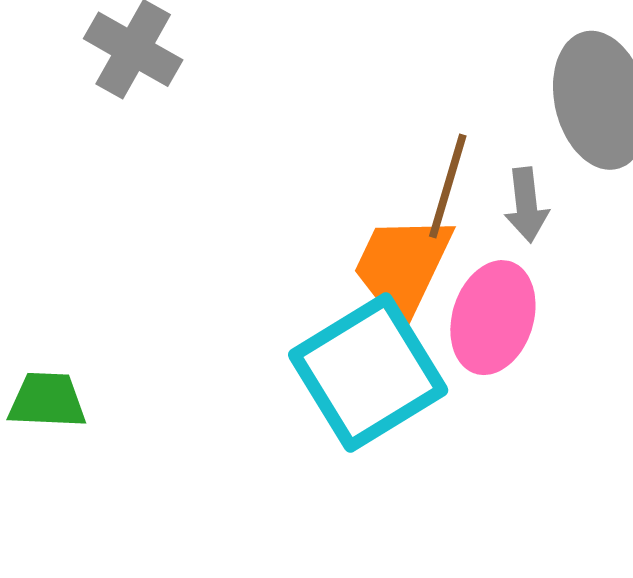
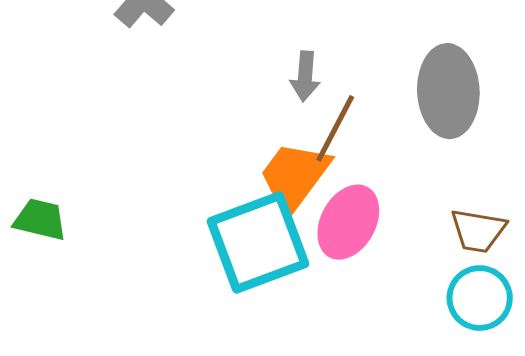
gray arrow: (526, 205) -> (305, 76), moved

